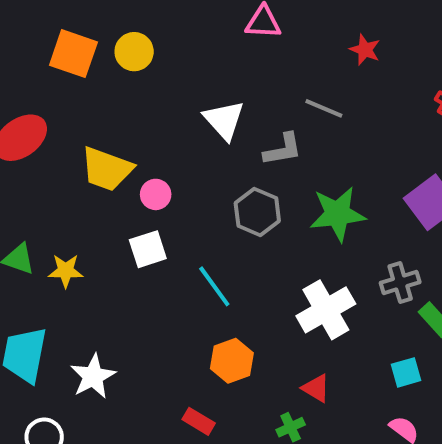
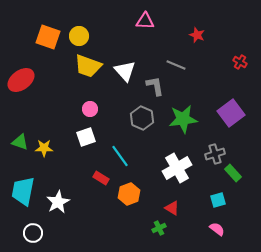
gray L-shape: (283, 149) -> (155, 86), turned -90
yellow trapezoid: (107, 169) -> (88, 66), moved
red rectangle: (199, 421) -> (101, 178), moved

